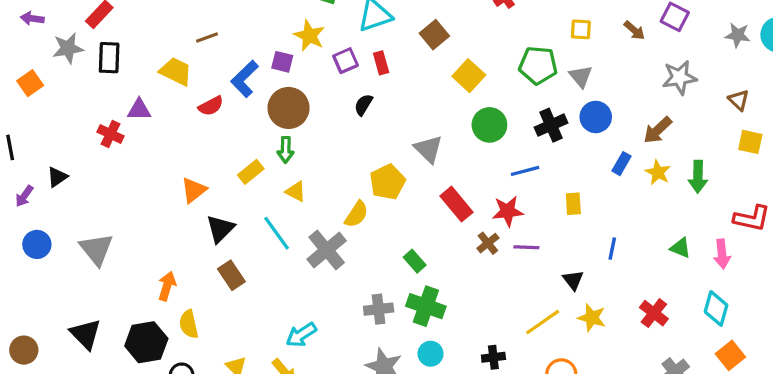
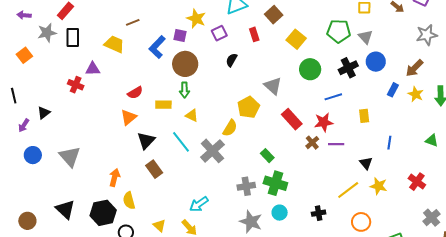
red rectangle: (381, 63) -> (254, 34), moved
red semicircle: (211, 106) -> (135, 93), moved
yellow rectangle: (251, 172) -> (163, 105), turned 42

